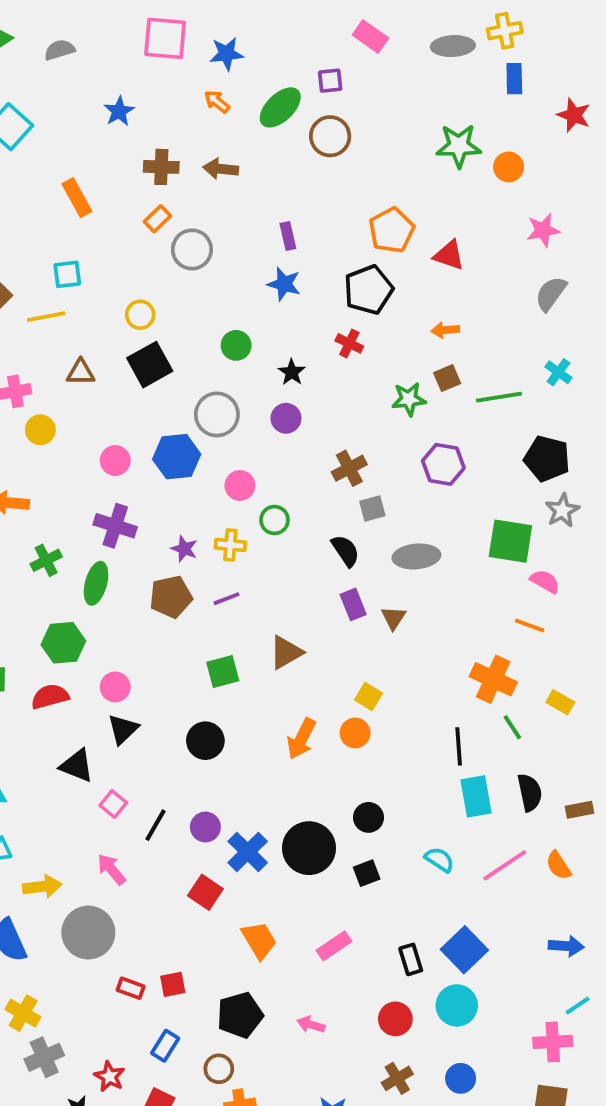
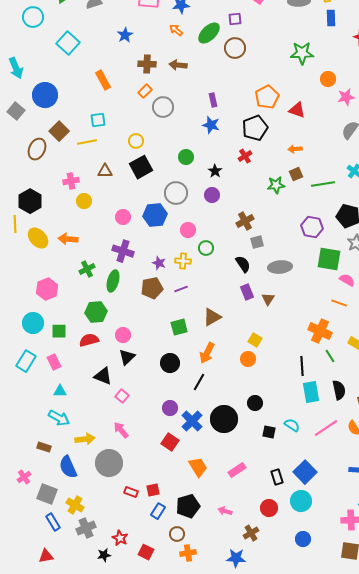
orange circle: (509, 167) -> (328, 79), moved
red cross: (349, 343) -> (245, 156), turned 32
purple hexagon: (443, 464) -> (312, 227), moved
orange arrow: (301, 739) -> (207, 353), moved
black line: (156, 825) -> (199, 382), moved
black square: (367, 873) -> (269, 432), moved, turned 32
blue rectangle: (165, 1046) -> (158, 511), moved
brown cross: (397, 1078) -> (251, 533), moved

